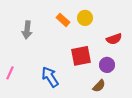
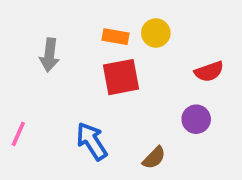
orange rectangle: (63, 20) -> (115, 37), turned -32
red square: (81, 56) -> (121, 77), moved
brown semicircle: (99, 86) -> (154, 158), moved

